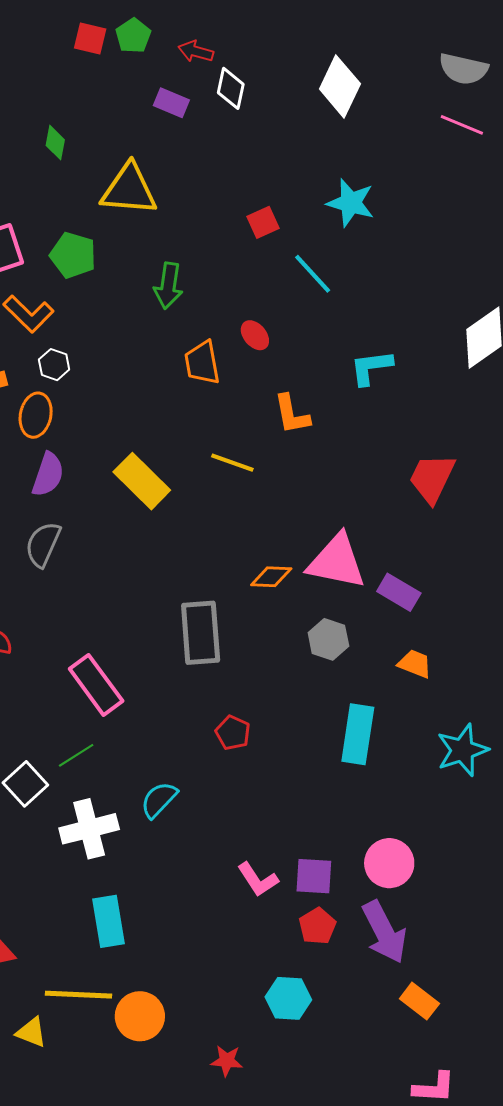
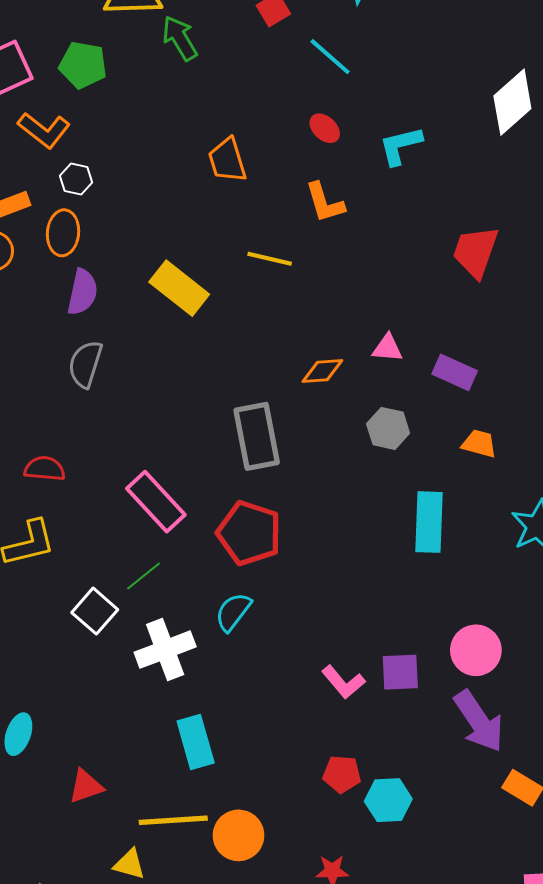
green arrow: (168, 286) -> (180, 38), moved, turned 147
red ellipse: (255, 335) -> (325, 128), moved
pink triangle: (337, 562) -> (388, 348), size x0.5
red pentagon: (233, 733) -> (249, 533), moved, size x1.8
red pentagon: (317, 926) -> (342, 774), moved, turned -30

